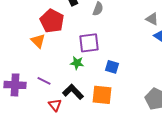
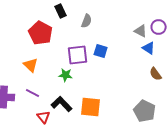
orange triangle: (38, 41) -> (31, 65), moved
blue square: (112, 67) -> (101, 51), moved

